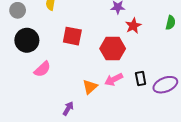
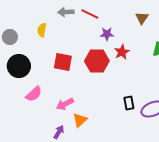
red hexagon: (113, 49) -> (97, 61), moved
pink arrow: (114, 80) -> (65, 104), moved
orange triangle: (90, 87) -> (80, 120), moved

